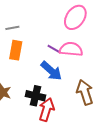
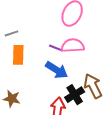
black cross: (35, 96) -> (75, 95), moved, turned -36

